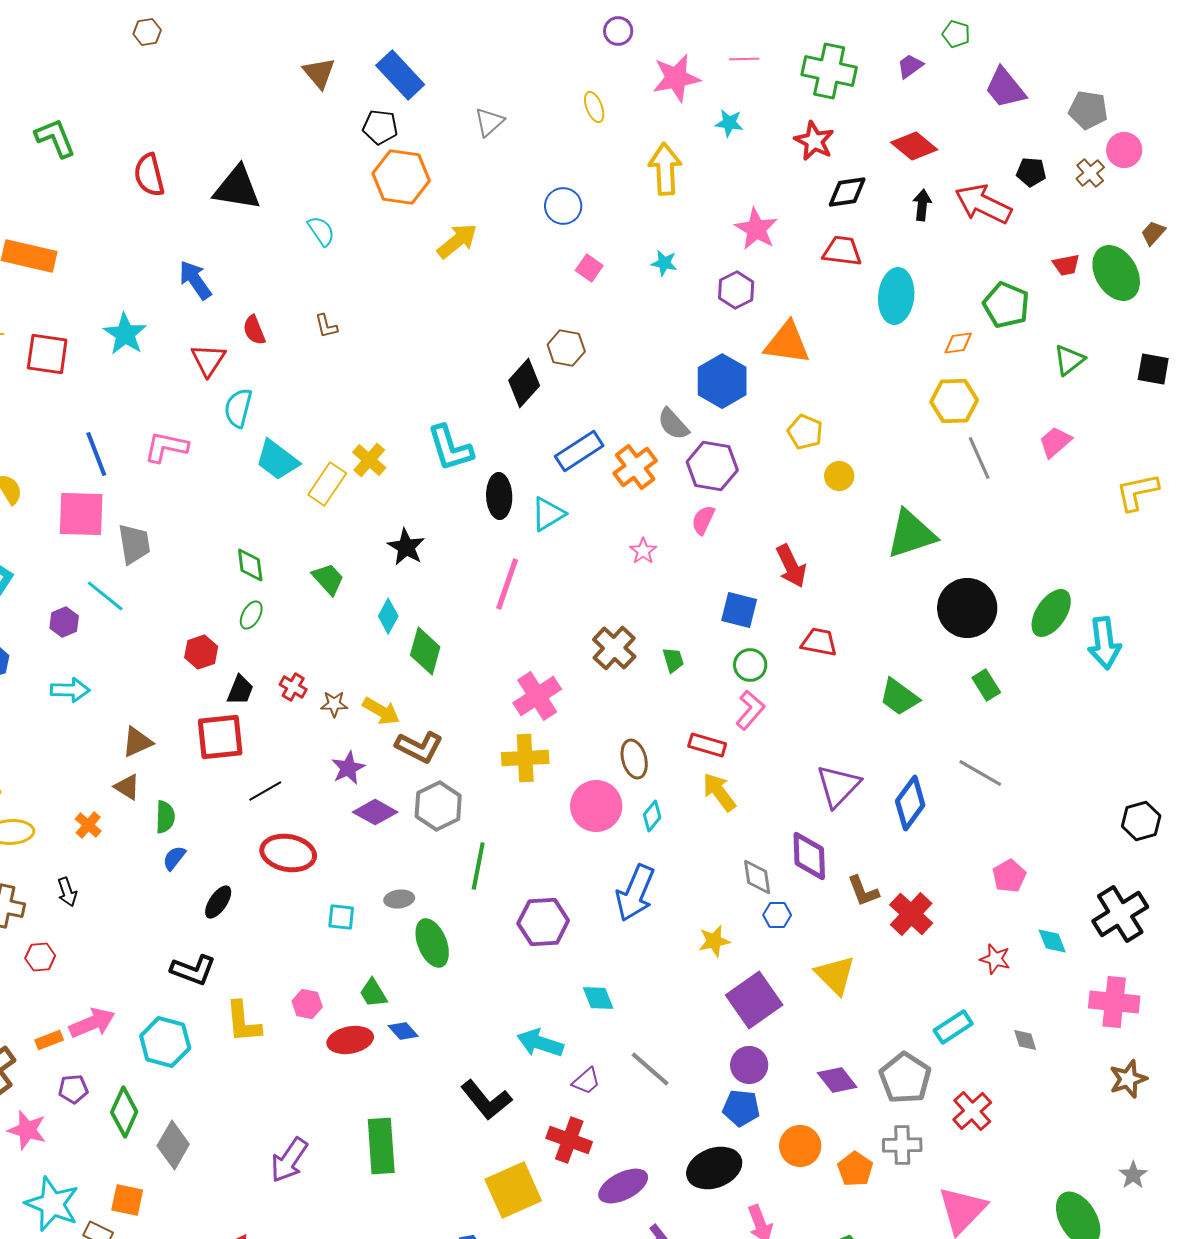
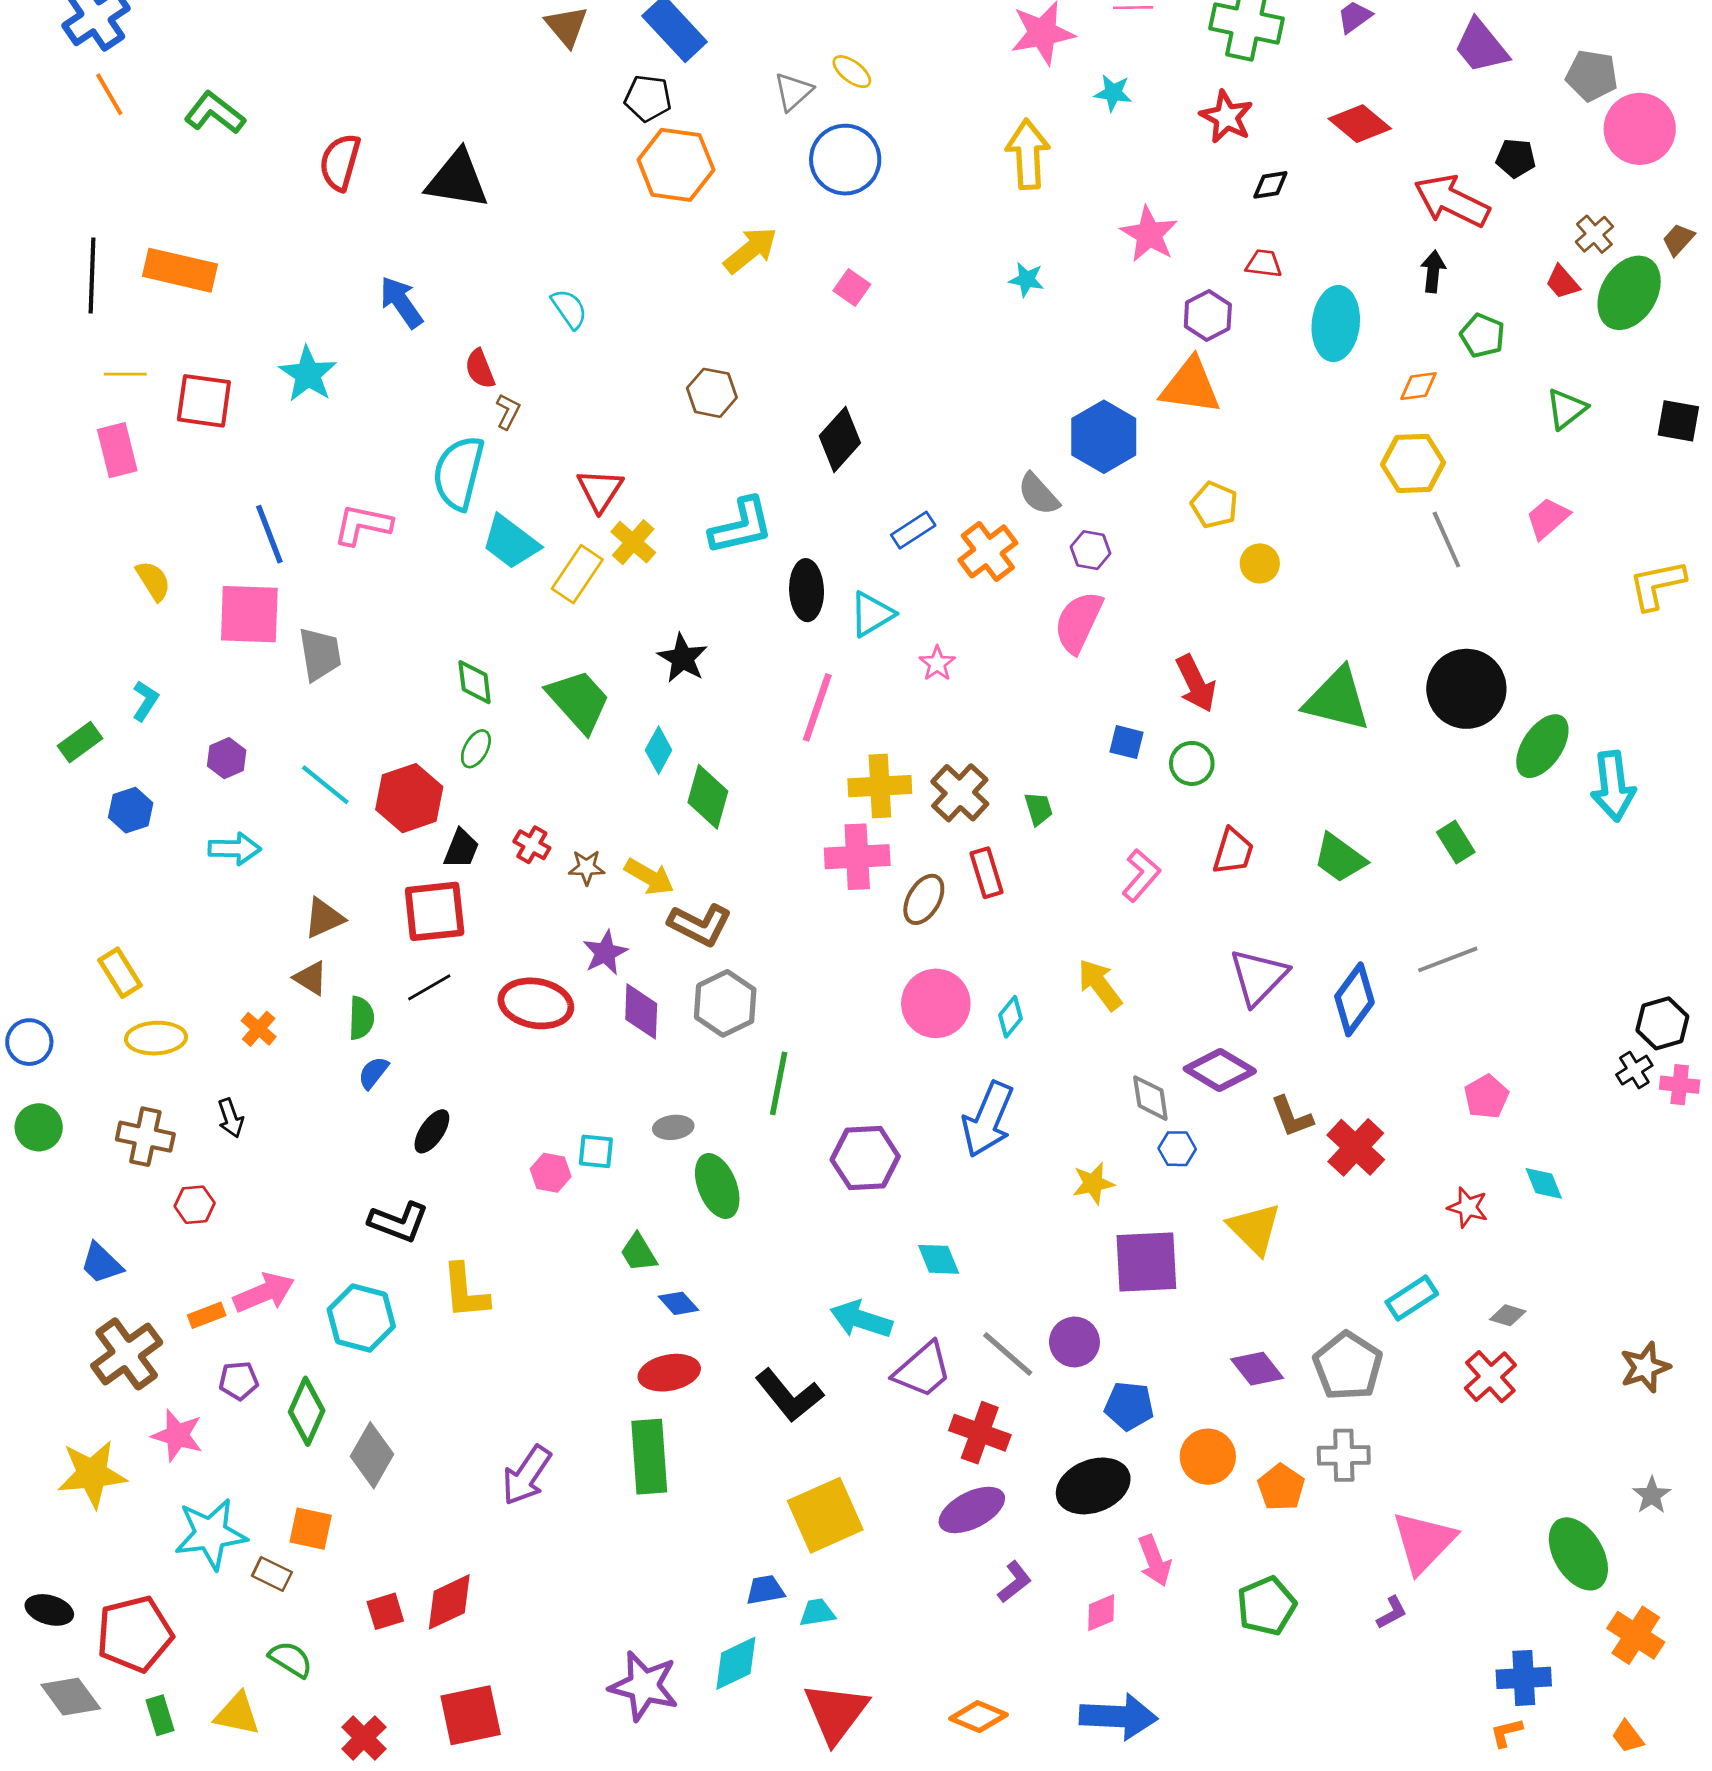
yellow ellipse: (594, 107) -> (852, 72), moved, turned -32
green L-shape: (55, 138) -> (215, 113), turned -30
pink circle: (1124, 150) -> (1640, 129), size x1.5
brown cross: (1090, 173) -> (1594, 234), moved
red semicircle: (149, 175) -> (340, 162), turned 30
black diamond: (847, 192) -> (1270, 185), size x0.7
black arrow: (922, 205) -> (1433, 272), moved
blue circle: (563, 206) -> (845, 160), moved, size x1.4
cyan semicircle: (321, 231) -> (569, 309), moved
red trapezoid: (842, 251) -> (1264, 264), size x0.7
red trapezoid: (1066, 265) -> (1562, 282), turned 60
pink square: (589, 268) -> (852, 288), moved
green ellipse: (1116, 273) -> (1629, 293), turned 62
purple hexagon: (736, 290) -> (1208, 316), moved
green pentagon: (1006, 305) -> (1482, 336), size x0.7
brown L-shape: (326, 326) -> (508, 411), moved, turned -140
brown hexagon: (566, 348) -> (712, 393), moved
red triangle: (208, 360) -> (600, 490), moved
cyan semicircle: (238, 408) -> (459, 473), size x1.4
cyan L-shape: (450, 448) -> (741, 526), turned -86
blue rectangle: (579, 451) -> (913, 530), size x0.7
purple hexagon: (712, 466) -> (1090, 550), size x0.6
pink semicircle: (703, 520) -> (1078, 622), size x1.6
green triangle: (911, 534) -> (1337, 699), moved, turned 32
pink star: (643, 551) -> (937, 663), moved
green trapezoid: (328, 579) -> (579, 701), size x1.5
cyan line: (105, 596) -> (325, 785), moved
black circle: (967, 608) -> (1466, 689), moved
blue square: (739, 610) -> (1126, 742), size x0.7
red trapezoid: (819, 642) -> (1233, 851), moved, turned 96
red hexagon: (201, 652) -> (409, 798), size x1.5
green circle: (750, 665) -> (1192, 763), moved
pink cross: (537, 696) -> (857, 857), turned 30
red rectangle: (707, 745) -> (986, 873), moved, turned 57
yellow cross: (525, 758) -> (880, 786), moved
brown ellipse: (634, 759) -> (924, 899), moved, turned 45
gray line: (980, 773) -> (1448, 959), turned -51
black line: (265, 791) -> (429, 987), moved
purple diamond: (375, 812) -> (641, 1011), turned 63
red ellipse: (288, 853) -> (536, 1003), moved
purple diamond: (809, 856) -> (1220, 1070), turned -57
black cross: (1120, 914) -> (1634, 1070), moved, size x0.5
purple square: (754, 1000) -> (1146, 1262), turned 32
pink cross: (1114, 1002) -> (1680, 1085), moved, size x0.6
pink hexagon: (307, 1004) -> (551, 1173), moved
red ellipse: (350, 1040) -> (669, 1373), moved
gray diamond: (1025, 1040) -> (1508, 1315), turned -56
purple circle: (749, 1065) -> (1074, 1342), moved
purple trapezoid: (586, 1081) -> (923, 1370), size x1.6
red cross: (972, 1111) -> (1490, 1377), moved
red cross: (569, 1140) -> (980, 1433), moved
cyan star: (52, 1204) -> (211, 1534), turned -30

